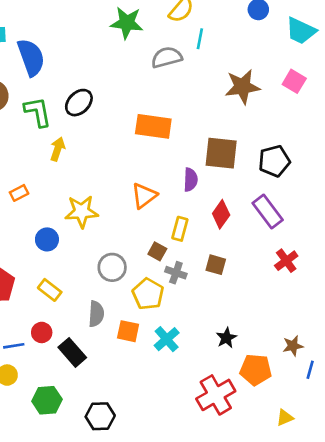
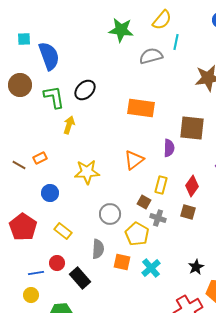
red diamond: (221, 214) -> (192, 186), moved
blue circle: (47, 239) -> (50, 193), moved

